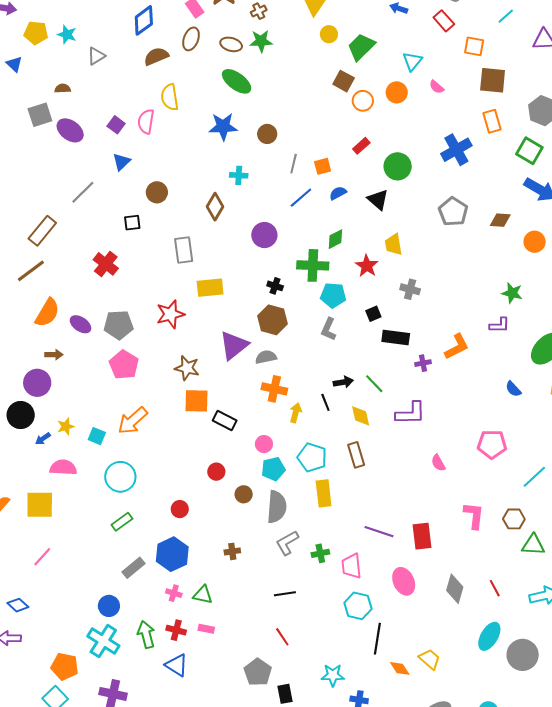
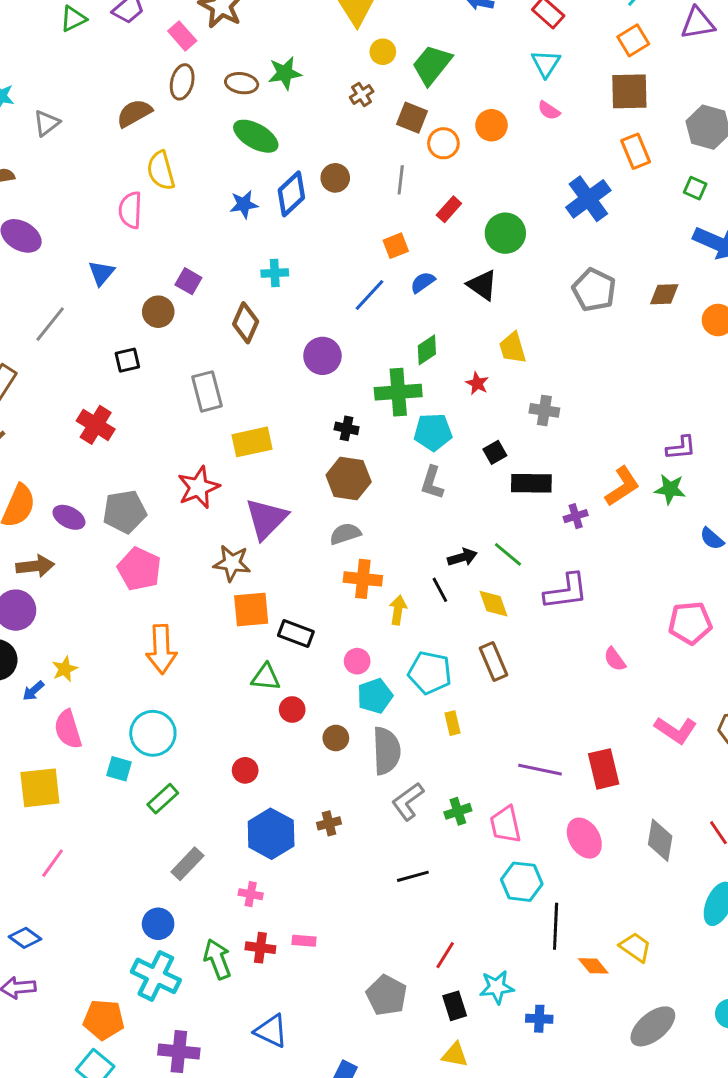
brown cross: (259, 11) -> (362, 94), moved
blue diamond: (144, 20) -> (291, 194), moved
orange square: (474, 46) -> (633, 40), moved, turned -35
cyan triangle: (412, 61) -> (546, 63), moved
purple square: (116, 125) -> (188, 281), moved
blue star: (223, 127) -> (244, 204), size x0.7
brown circle: (267, 134) -> (335, 178), moved
green square: (529, 151) -> (695, 188), size x0.6
gray line: (294, 164) -> (401, 180), moved
red star: (367, 266) -> (477, 383), size x0.7
green star: (512, 293) -> (670, 489), moved
purple triangle: (234, 345) -> (266, 519), moved
brown arrow: (54, 355) -> (35, 566), size x1.4
orange arrow: (133, 421) -> (161, 649), turned -44
cyan square: (97, 436) -> (119, 769), moved
pink semicircle: (63, 467) -> (68, 729), turned -104
yellow rectangle: (324, 493) -> (452, 723), size x0.6
pink L-shape: (474, 515) -> (676, 730), turned 124
blue hexagon: (172, 554) -> (271, 834), moved
green triangle: (203, 595) -> (266, 677), moved
red line: (282, 637) -> (445, 955), moved, turned 72
blue triangle: (177, 665) -> (271, 1031), moved
black rectangle: (285, 694) -> (455, 1006), moved

